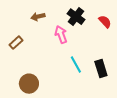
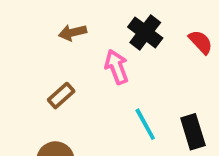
brown rectangle: (16, 43) -> (61, 96), moved

